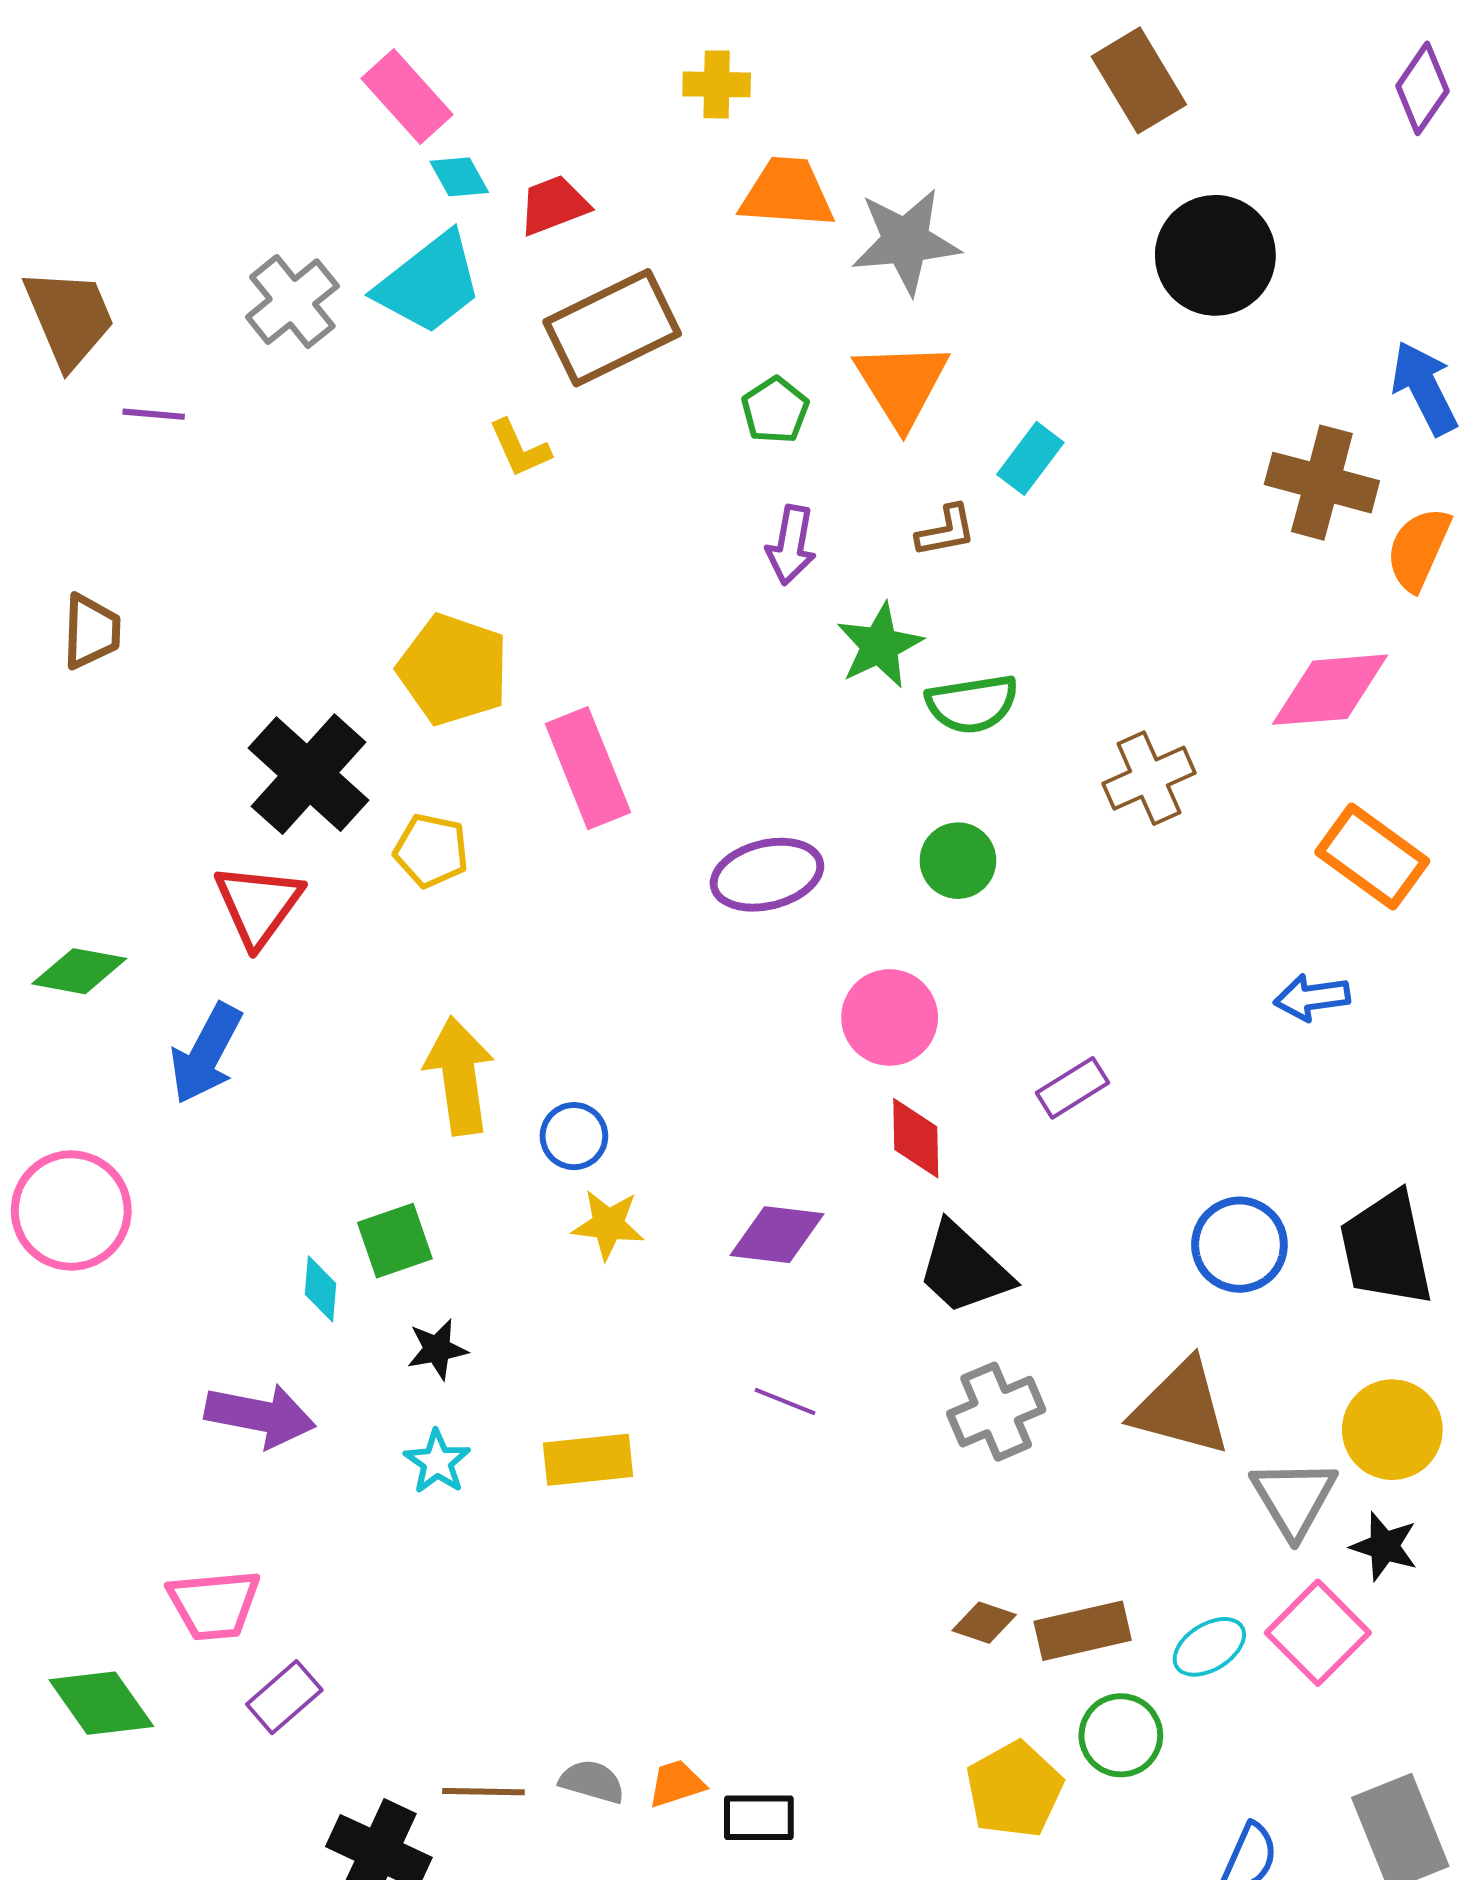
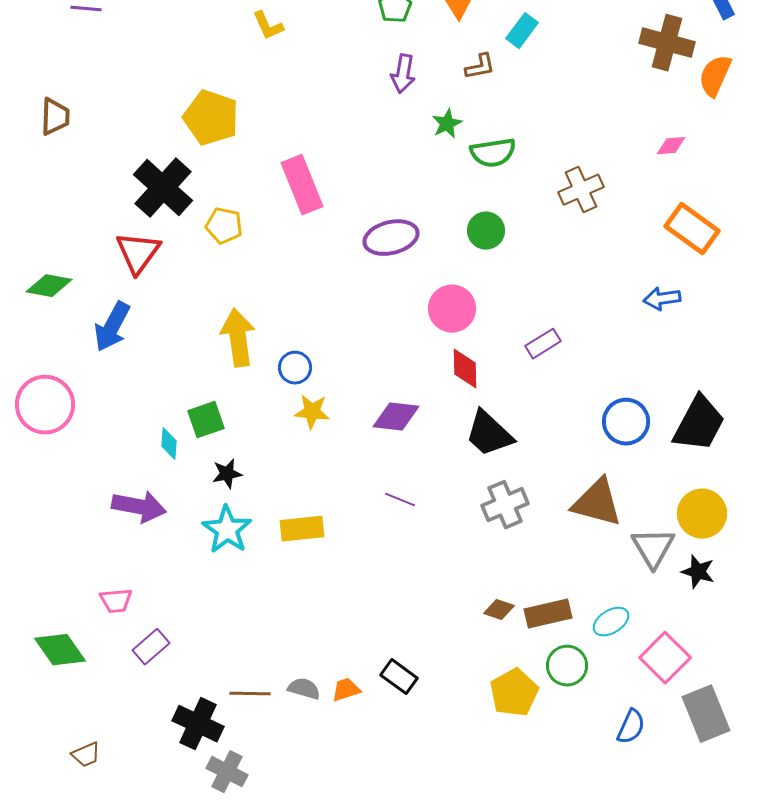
green star: (880, 645) -> (447, 124), size x0.7
yellow pentagon: (453, 670) -> (211, 118), moved
pink diamond: (1330, 690) -> (671, 146), size x0.5
black trapezoid: (1386, 1249) -> (699, 424), turned -140
cyan star: (437, 1462) -> (227, 530), size x1.5
pink trapezoid: (214, 1605) -> (116, 601), size x0.7
pink square: (1318, 1633) -> (665, 658), moved
black rectangle: (759, 1818) -> (399, 677), moved, turned 36

